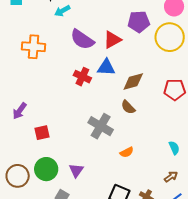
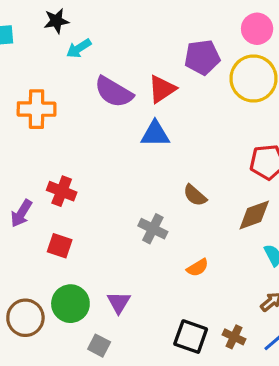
red cross: (82, 77) -> (62, 191), moved
brown diamond: (133, 81) -> (254, 215), moved
gray cross: (101, 126) -> (153, 229), size x0.7
red square: (42, 133) -> (60, 246), turned 35

